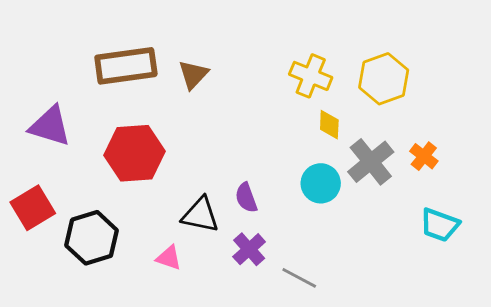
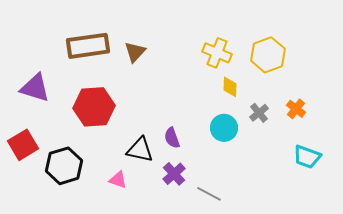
gray cross: (371, 162) -> (259, 113), size x0.6

